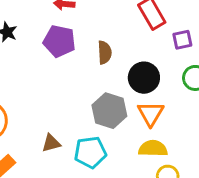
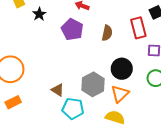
brown semicircle: (105, 52) -> (107, 33), moved
brown triangle: (51, 143) -> (58, 90), moved, turned 32

